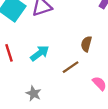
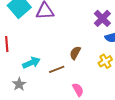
cyan arrow: (40, 53) -> (31, 63), moved

